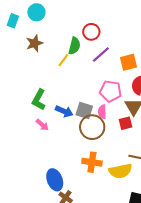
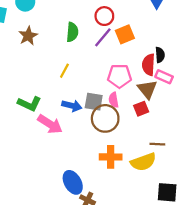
red circle: (91, 32) -> (104, 16), moved
yellow line: (63, 60) -> (64, 71), moved
orange square: (128, 62) -> (125, 34), moved
green L-shape: (39, 100) -> (29, 104), moved, turned -85
pink arrow: (42, 125) -> (50, 124), size x1.6

